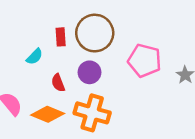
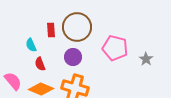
cyan semicircle: (34, 57) -> (31, 45), turned 112
red semicircle: (58, 83) -> (40, 64), moved

